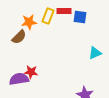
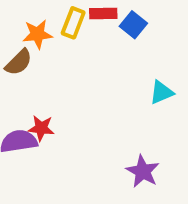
blue square: (80, 17) -> (133, 25), turned 32

